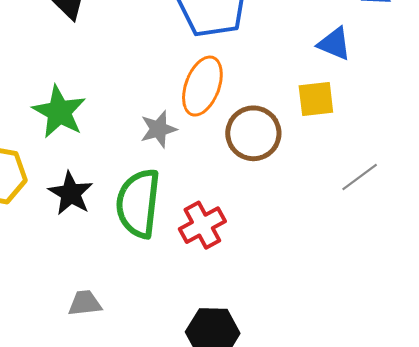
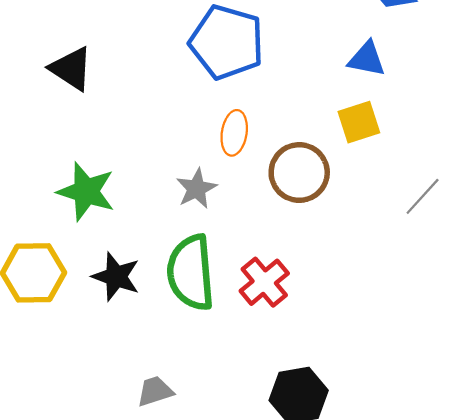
orange ellipse: (202, 86) -> (234, 133), size x0.7

